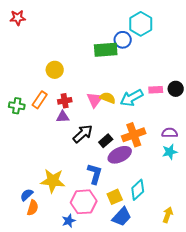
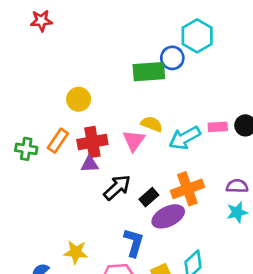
red star: (18, 18) -> (41, 21), moved
yellow semicircle: (108, 98) -> (152, 124), moved
red cross: (65, 101) -> (92, 142), size x1.5
yellow star: (53, 181) -> (76, 252), size x0.7

